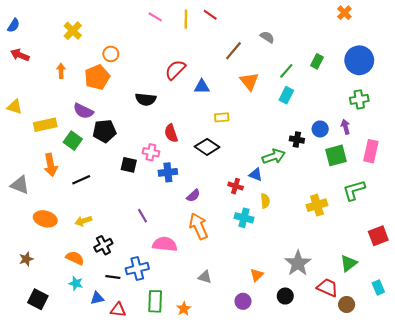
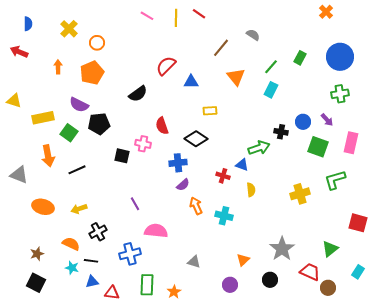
blue semicircle: (14, 25) -> (28, 24), moved, turned -32
orange circle: (111, 54) -> (97, 43), moved
black semicircle: (146, 99) -> (138, 94), turned -42
purple arrow: (346, 127) -> (327, 120), turned 152
green square: (336, 155) -> (318, 147), turned 35
blue cross: (168, 172) -> (178, 163), moved
cyan cross: (244, 218) -> (224, 216), moved
orange arrow: (199, 226) -> (196, 206), moved, size x0.7
red square: (378, 236) -> (358, 223), turned 36
brown star: (26, 259) -> (37, 254), moved
black line: (113, 277) -> (91, 261), moved
cyan rectangle: (378, 288) -> (358, 272), turned 56

